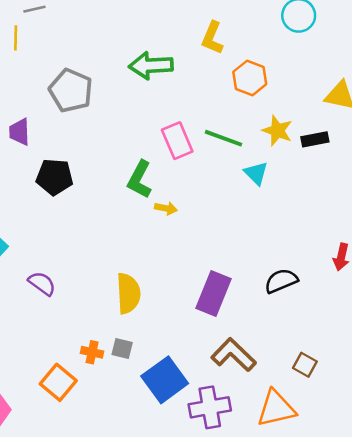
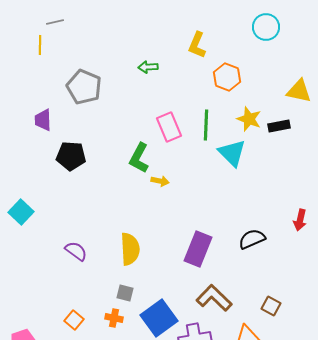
green arrow: (151, 66) -> (148, 67), size x0.6
green line: (224, 138) -> (206, 125), turned 72
cyan triangle: (256, 173) -> (232, 153), size x1.4
purple semicircle: (42, 283) -> (76, 251), moved
orange cross: (92, 352) -> (114, 318), moved
orange square: (58, 382) -> (74, 320), size x0.7

